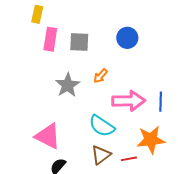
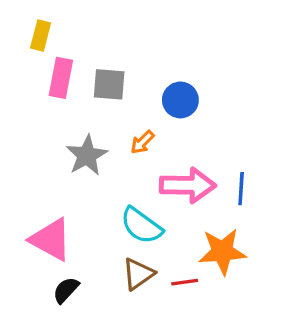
blue circle: (127, 38) -> (180, 100), moved

